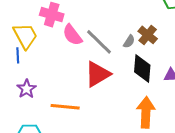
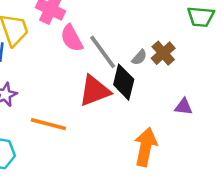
black diamond: (142, 68) -> (124, 82), moved

